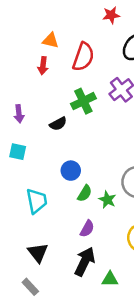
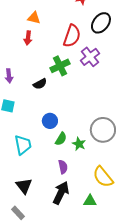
red semicircle: (83, 57) -> (72, 36), moved
purple semicircle: (87, 229) -> (63, 167), turned -40
green triangle: (110, 279) -> (90, 201), moved

